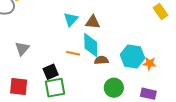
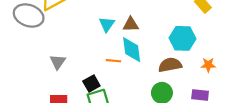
cyan hexagon: (132, 56) -> (182, 38), moved
brown semicircle: (101, 60) -> (170, 65), moved, size x1.5
orange star: (149, 63) -> (208, 65), moved

